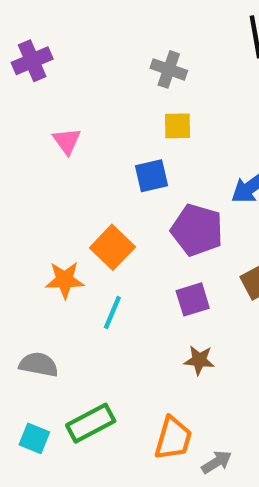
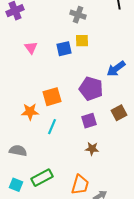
blue square: (151, 176) -> (64, 49), moved
orange square: (112, 247) -> (52, 97), turned 30

